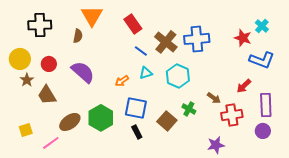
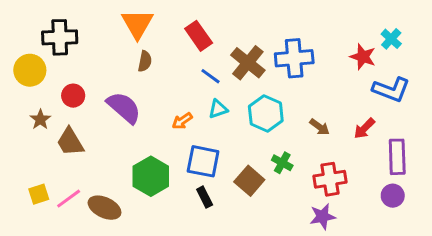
brown semicircle: (78, 36) -> (145, 61), moved
yellow circle: (20, 59) -> (30, 70), moved
brown arrow: (214, 98) -> (320, 127), moved
red cross: (232, 115) -> (330, 179), moved
brown ellipse: (70, 122) -> (105, 208), moved, turned 60
pink line: (51, 143) -> (69, 199), moved

